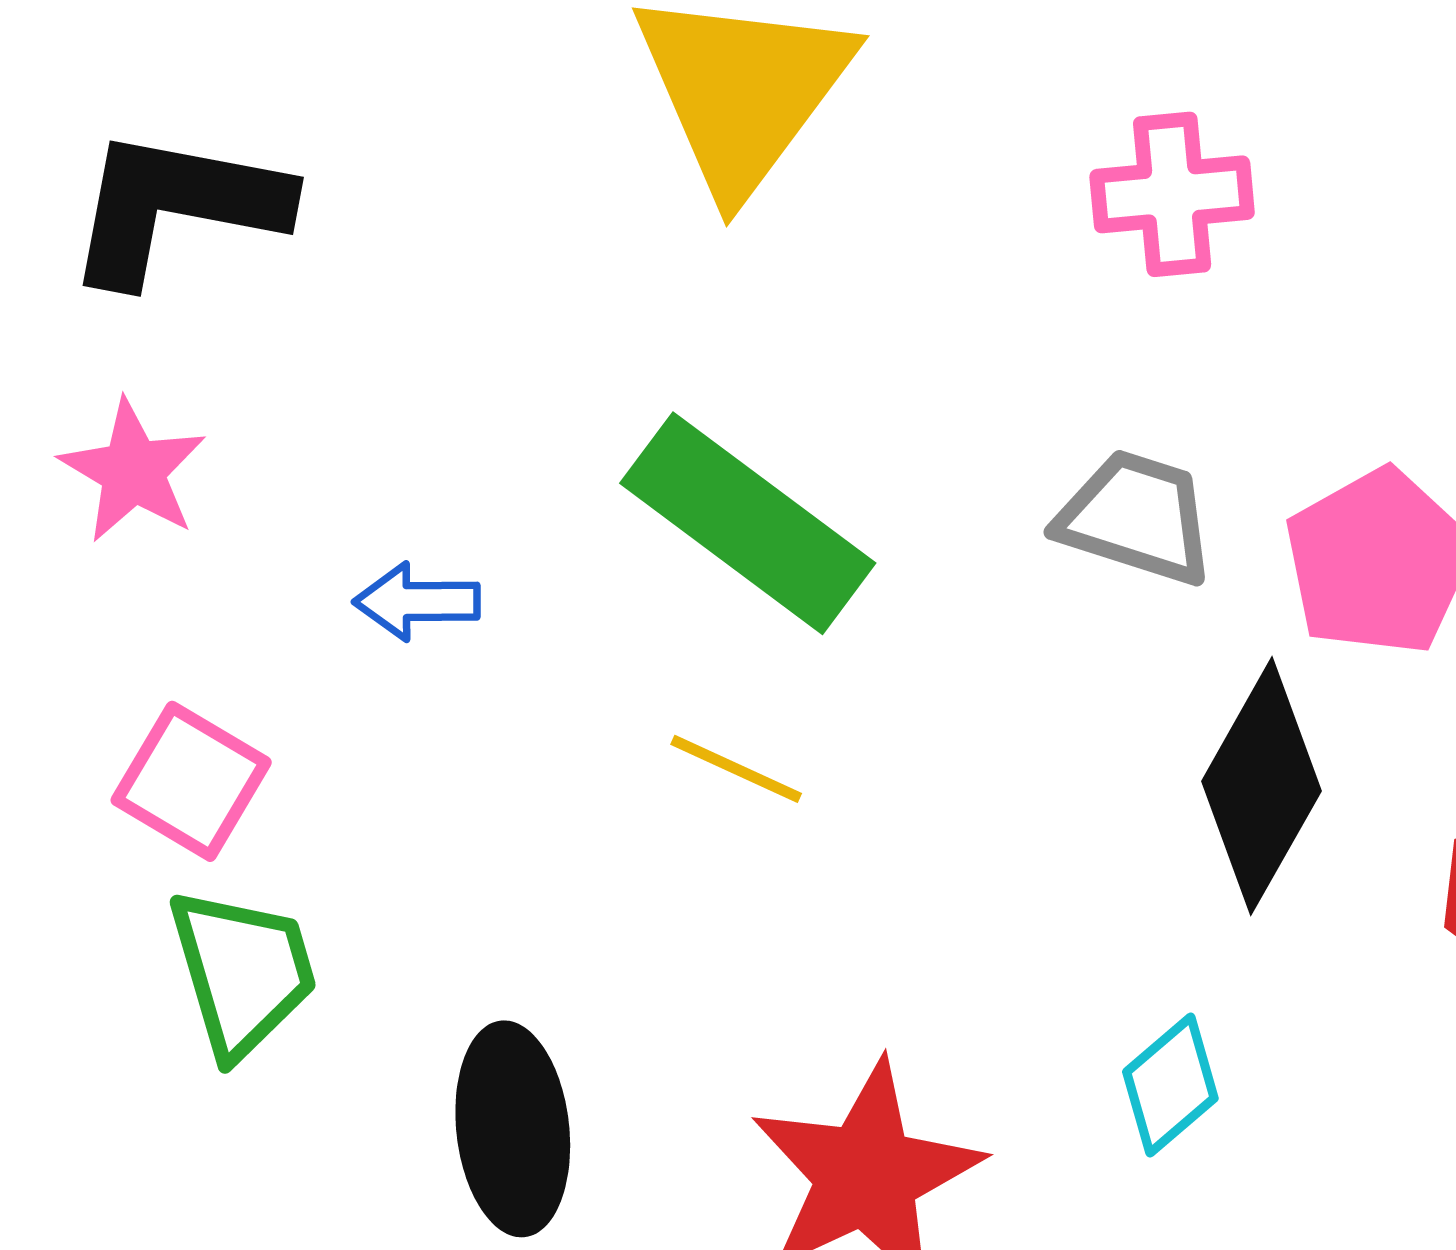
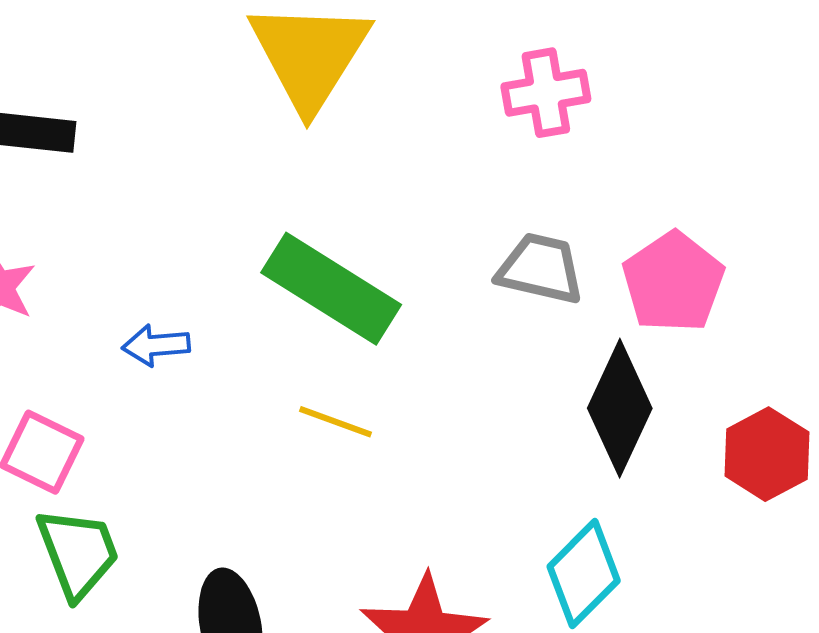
cyan diamond: (1170, 1085) -> (584, 574), size x1.4

